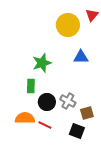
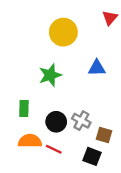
yellow circle: (68, 25) -> (63, 32), moved
green rectangle: (31, 86) -> (24, 109), moved
brown square: (87, 113) -> (104, 135), turned 32

